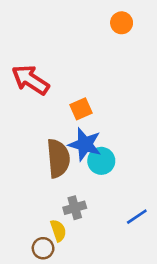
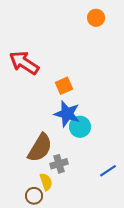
brown semicircle: (58, 158) -> (40, 148), moved, turned 36

